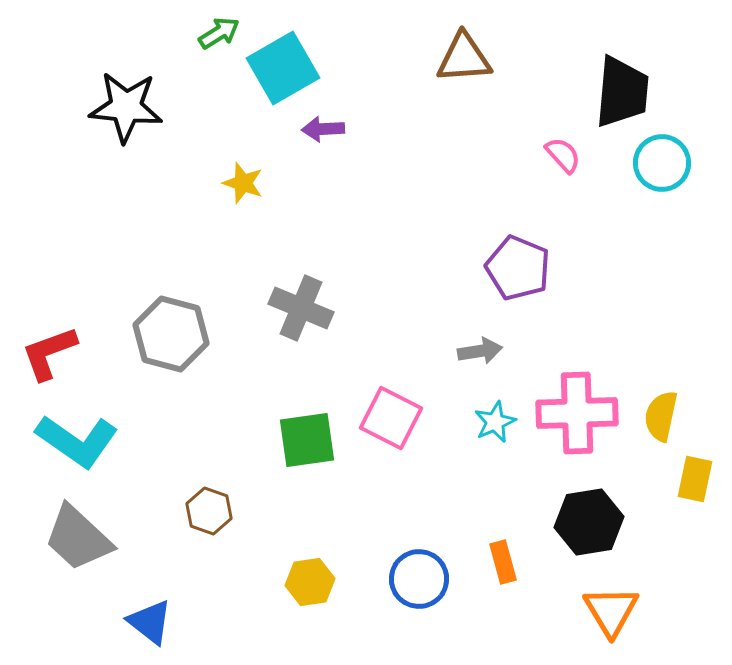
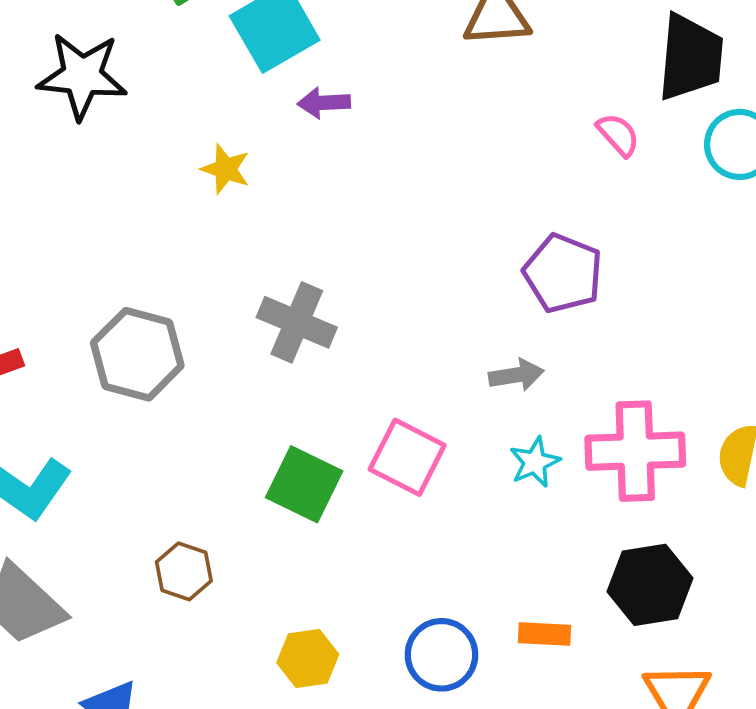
green square: (307, 440) -> (304, 484), turned 34
orange rectangle: (503, 562) -> (545, 634), turned -72

